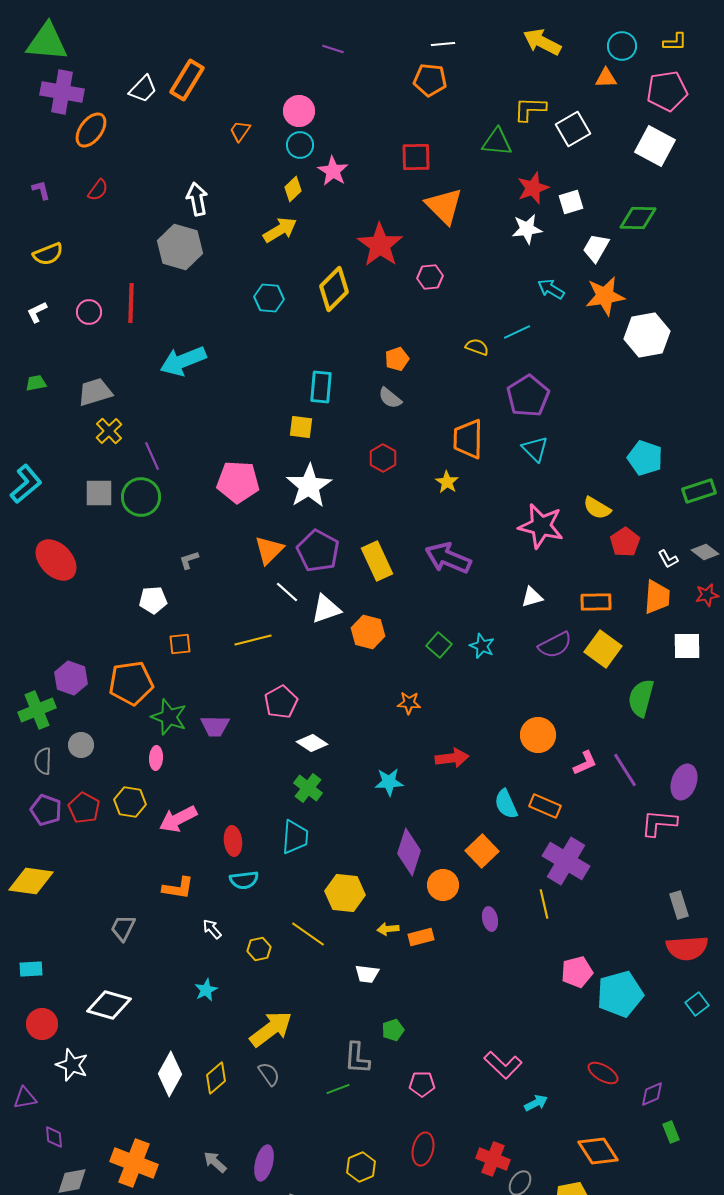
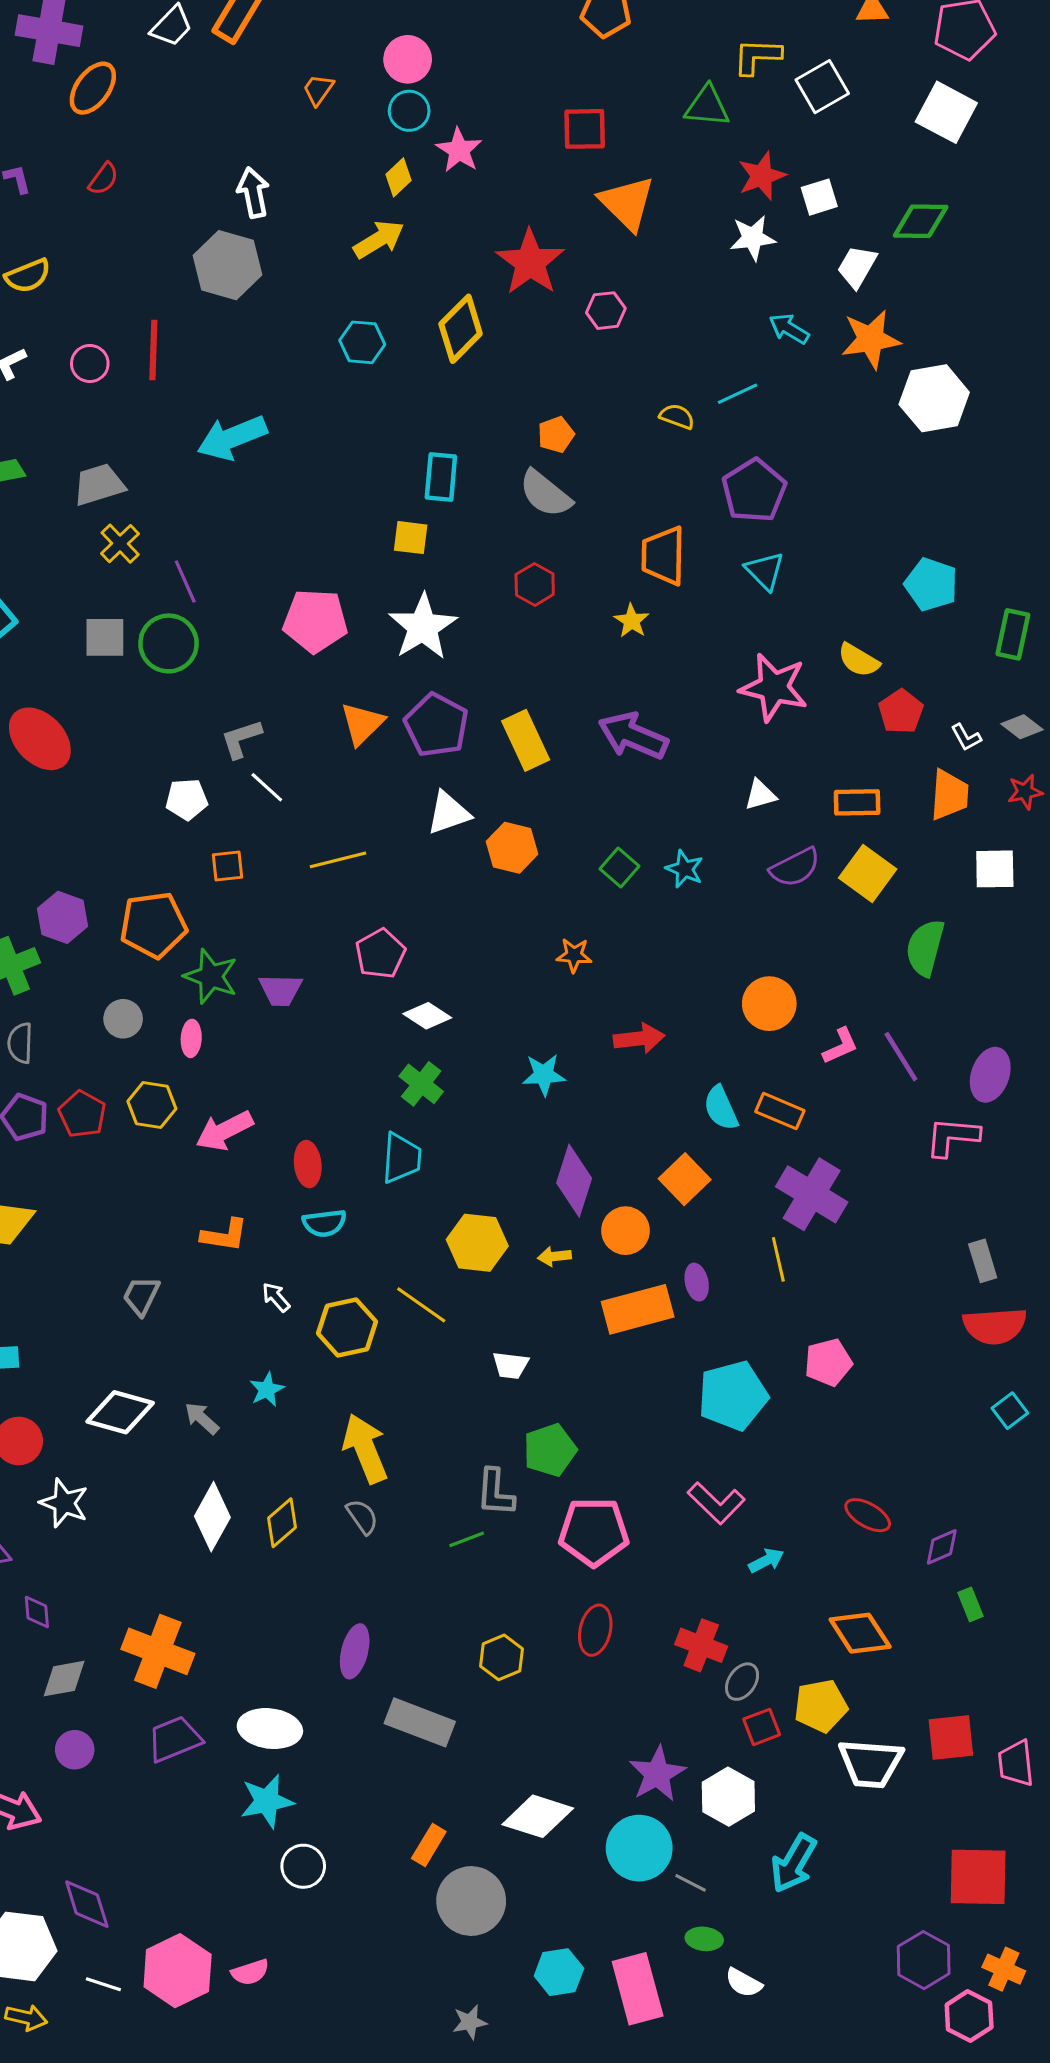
gray semicircle: (390, 398) -> (545, 494), size x1.5
green rectangle: (699, 491) -> (1013, 634), turned -60
gray L-shape: (189, 560) -> (241, 739), size x1.4
white line: (287, 592) -> (267, 787), moved
gray circle: (81, 745) -> (123, 1019), moved
yellow arrow: (388, 929) -> (554, 1256), moved
orange rectangle: (421, 937) -> (638, 1309), moved, size x1.8
yellow hexagon: (259, 949) -> (347, 1327), size x1.6
cyan pentagon: (620, 994) -> (733, 1396), moved
yellow arrow: (271, 1029) -> (365, 1449), turned -75
green pentagon: (393, 1030) -> (550, 1450), size x1.6
pink pentagon: (422, 1084) -> (594, 1532), size x1.8
gray arrow: (215, 1162) -> (202, 1418), moved

